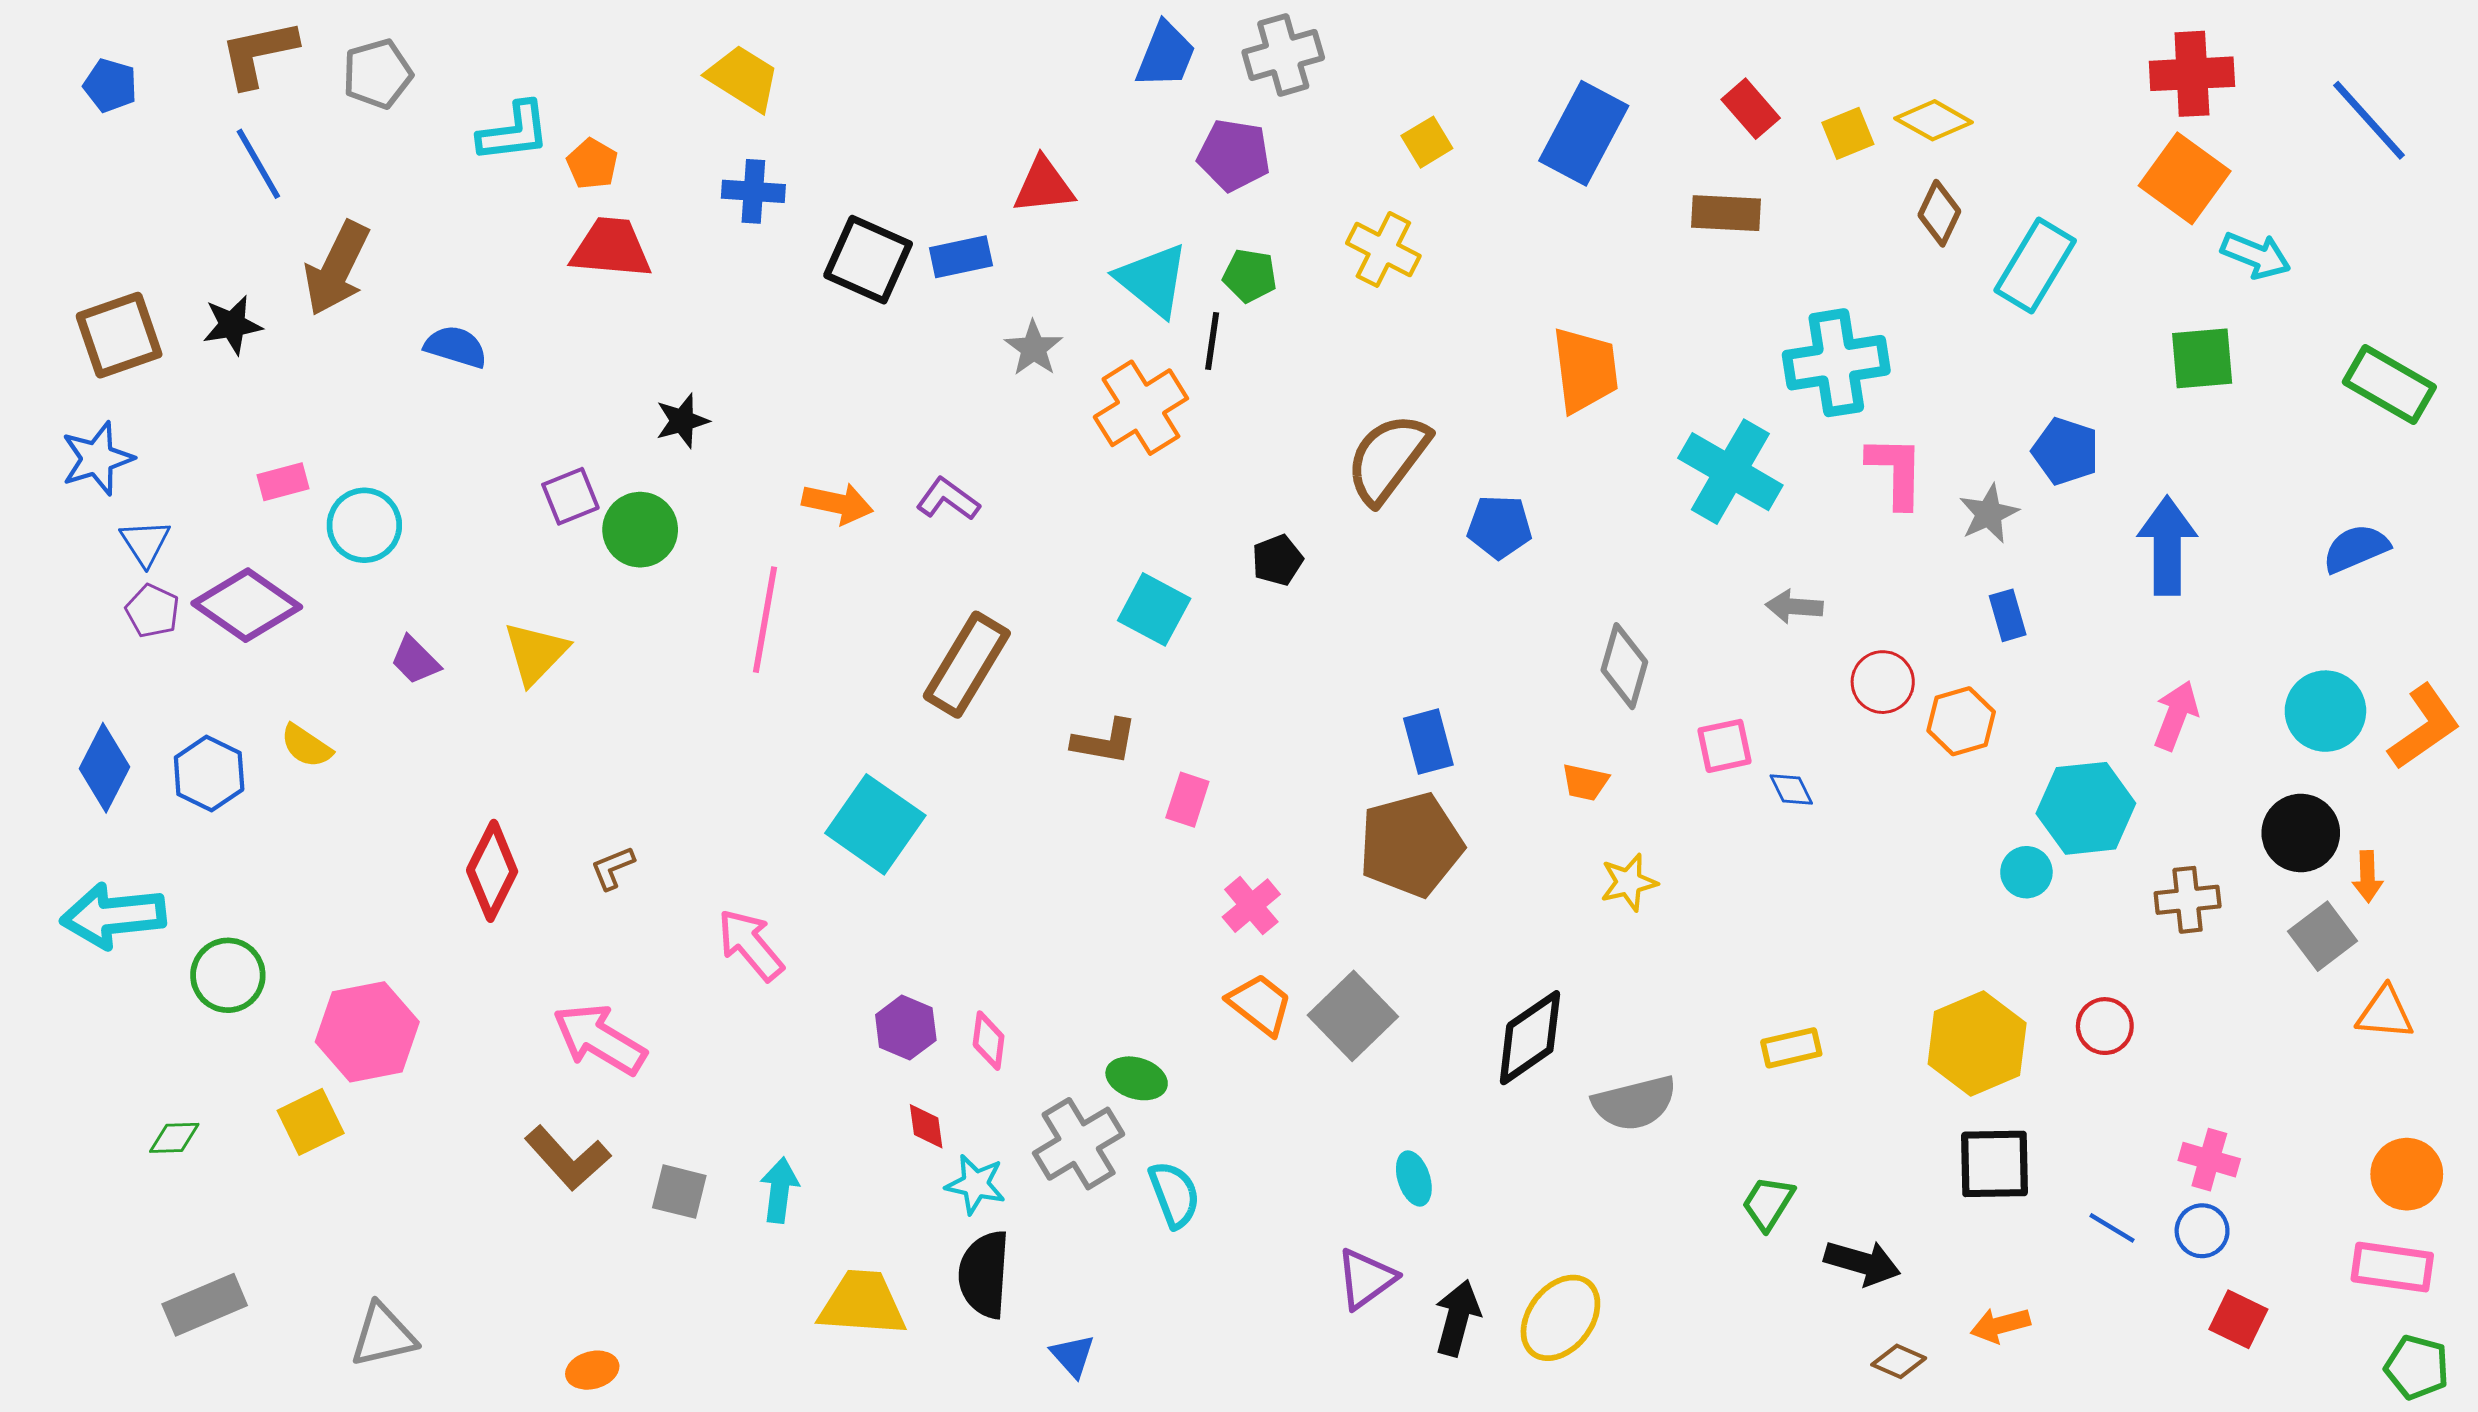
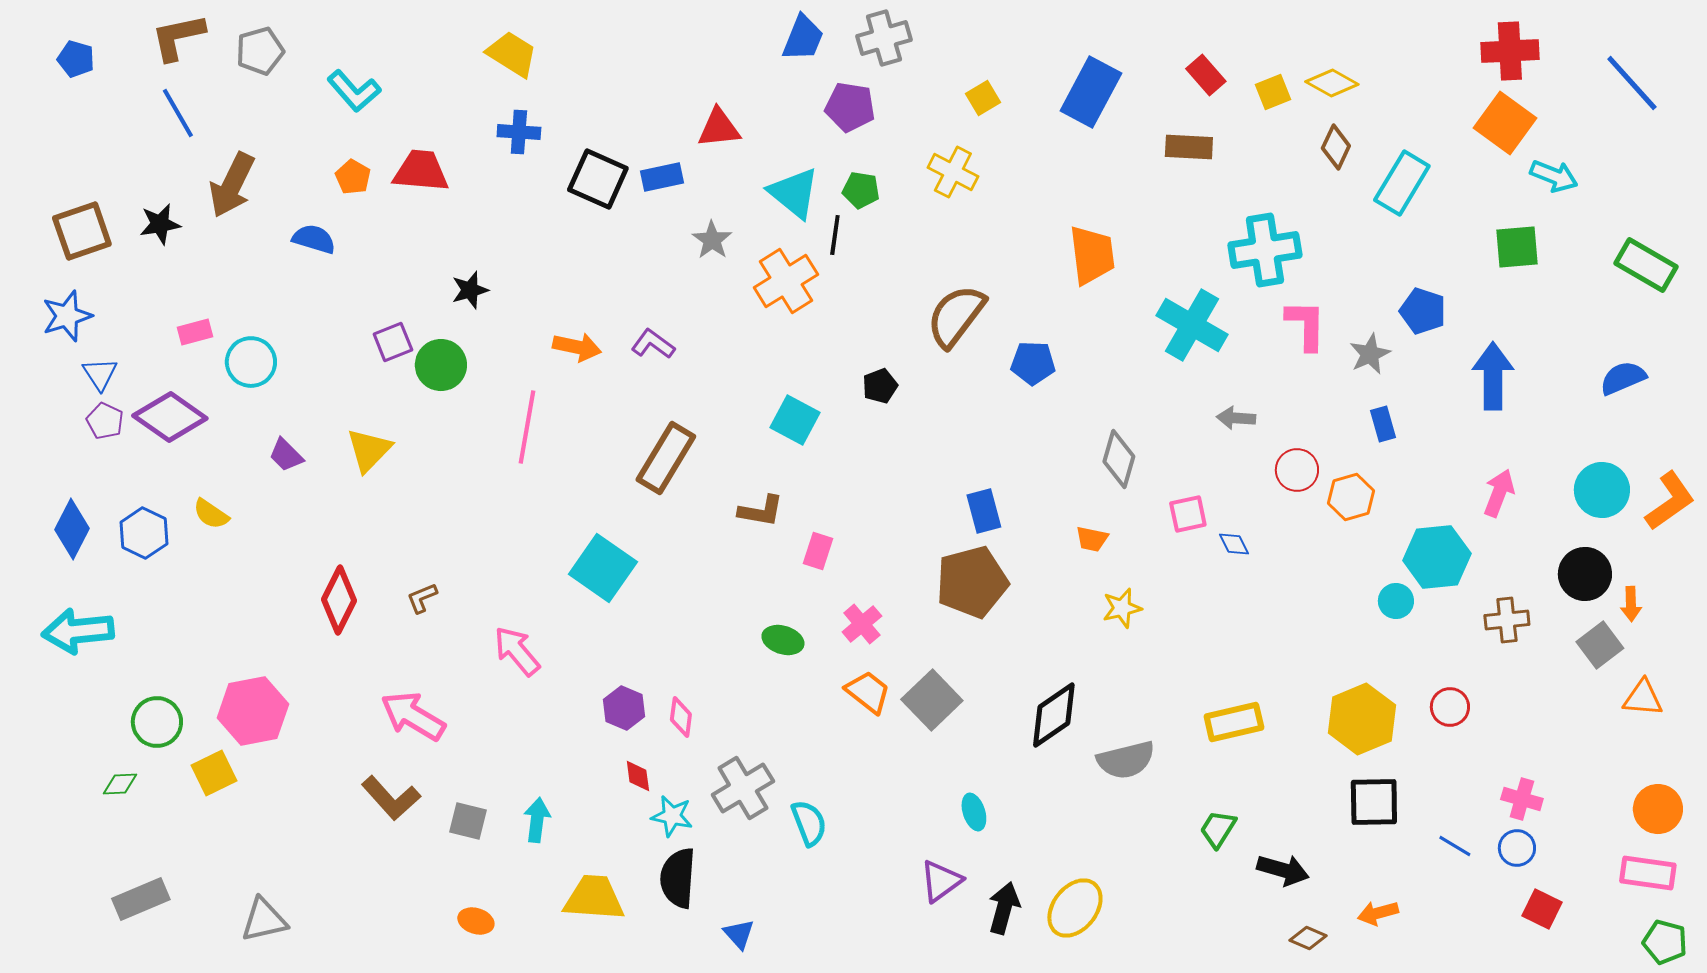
cyan L-shape: (514, 132) -> (354, 91), turned 56
orange pentagon: (592, 164) -> (353, 177), moved
green circle: (228, 975) -> (157, 722), moved
yellow rectangle: (1791, 1048) -> (1234, 722), size x1.4
green ellipse: (1137, 1078) -> (783, 640), moved
orange ellipse: (592, 1370) -> (476, 921), moved, turned 32

